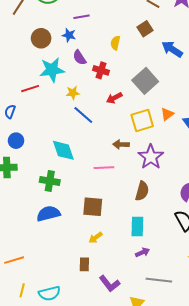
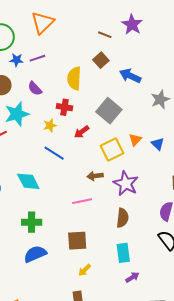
blue star: (69, 35) -> (17, 60), moved
yellow semicircle: (115, 43) -> (74, 78), size x1.6
purple semicircle: (79, 58) -> (35, 88), moved
yellow star: (73, 93) -> (50, 125), moved
cyan diamond: (63, 150) -> (28, 181), moved

